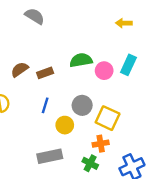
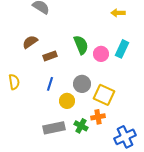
green semicircle: (81, 60) -> (81, 45), turned 78
brown semicircle: (20, 69) -> (30, 42), moved
green cross: (90, 163) -> (81, 126), moved

